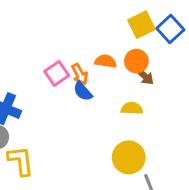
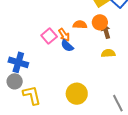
brown arrow: (144, 76) -> (106, 31), turned -144
yellow semicircle: (132, 108) -> (108, 53), moved
yellow circle: (129, 157) -> (77, 94), moved

